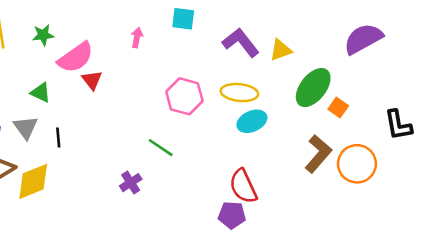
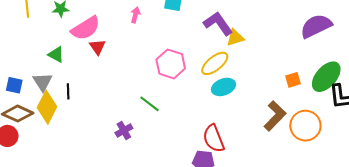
yellow triangle: (281, 50) -> (235, 38), moved
green ellipse: (313, 88) -> (326, 77), moved
yellow ellipse: (239, 93) -> (215, 63), turned -48
orange square: (338, 108) -> (293, 80), turned 35
yellow diamond: (33, 181) -> (47, 107), moved, turned -44

